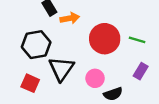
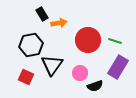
purple rectangle: (141, 71) -> (118, 67), size x1.6

